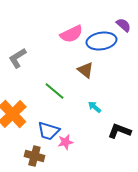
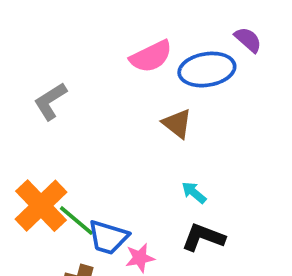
green line: (54, 91) -> (76, 221), moved
black L-shape: (119, 131) -> (203, 237), moved

